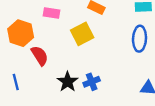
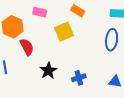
blue cross: (92, 82) -> (79, 78), moved

